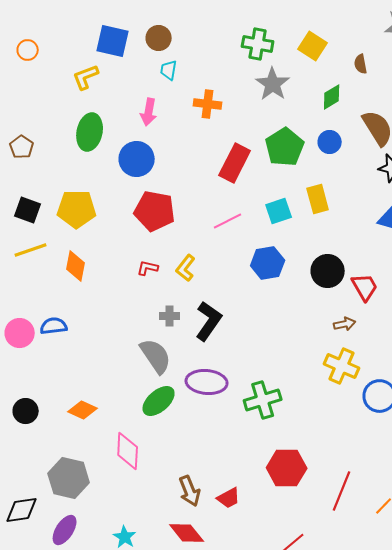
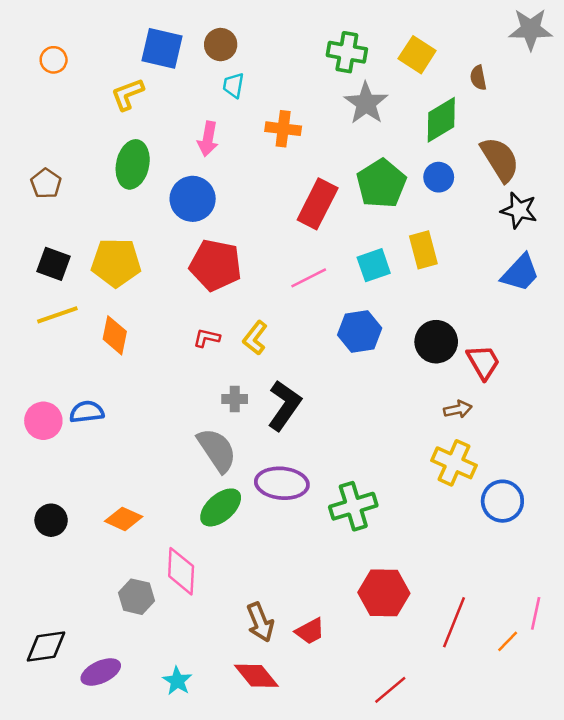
green diamond: (332, 97) -> (441, 120), size x1.4
gray hexagon: (69, 478) -> (136, 597), moved, size x0.7
purple ellipse: (65, 530) -> (101, 672), turned 32

